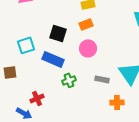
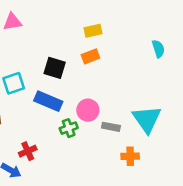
pink circle: (88, 48) -> (88, 110), moved

